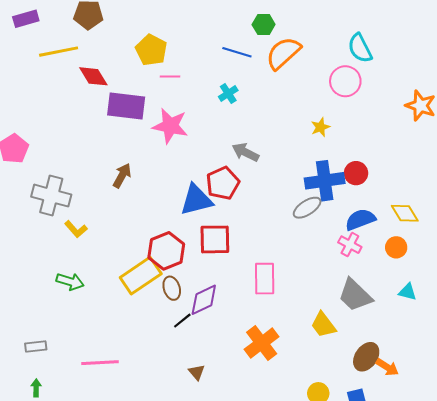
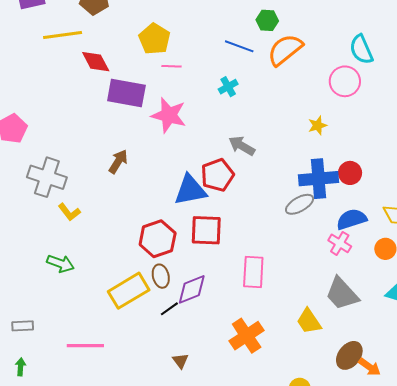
yellow rectangle: (141, 276) -> (129, 291), moved

